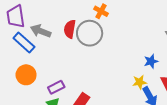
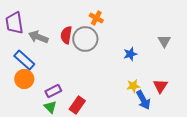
blue rectangle: (24, 43) -> (24, 60), moved
blue star: (151, 61) -> (130, 54), moved

